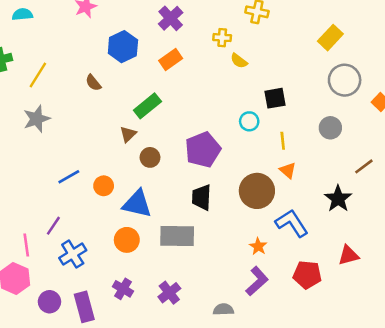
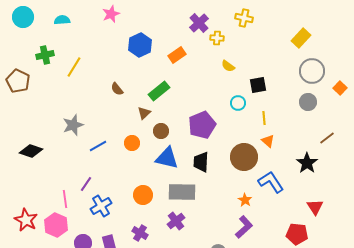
purple cross: (171, 18) -> (199, 23), moved
yellow semicircle: (239, 61) -> (228, 66), moved
brown semicircle: (93, 83) -> (117, 89), moved
gray star: (37, 119) -> (73, 125), moved
gray circle: (330, 128) -> (308, 102), moved
orange circle: (104, 186) -> (132, 143), moved
blue triangle: (137, 204) -> (167, 158), moved
red triangle: (348, 255) -> (315, 207), turned -48
red pentagon: (307, 275) -> (297, 234), moved
purple cross: (169, 293) -> (176, 221), moved

